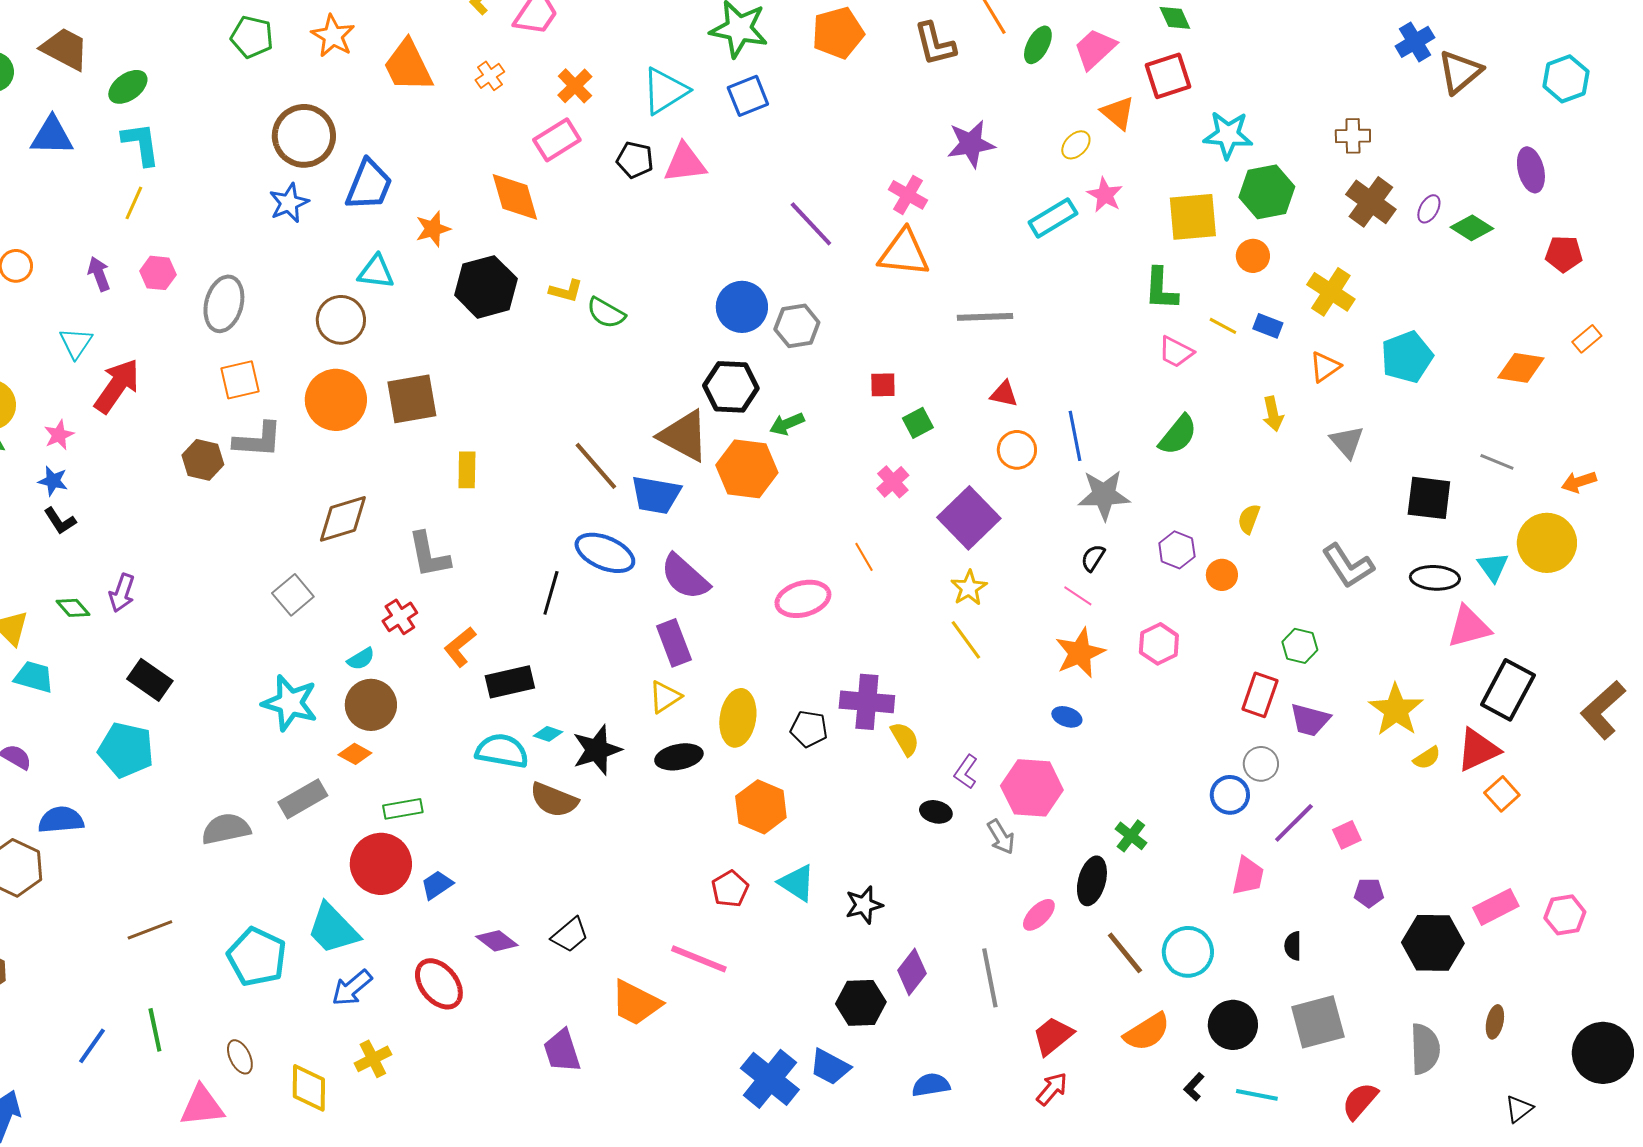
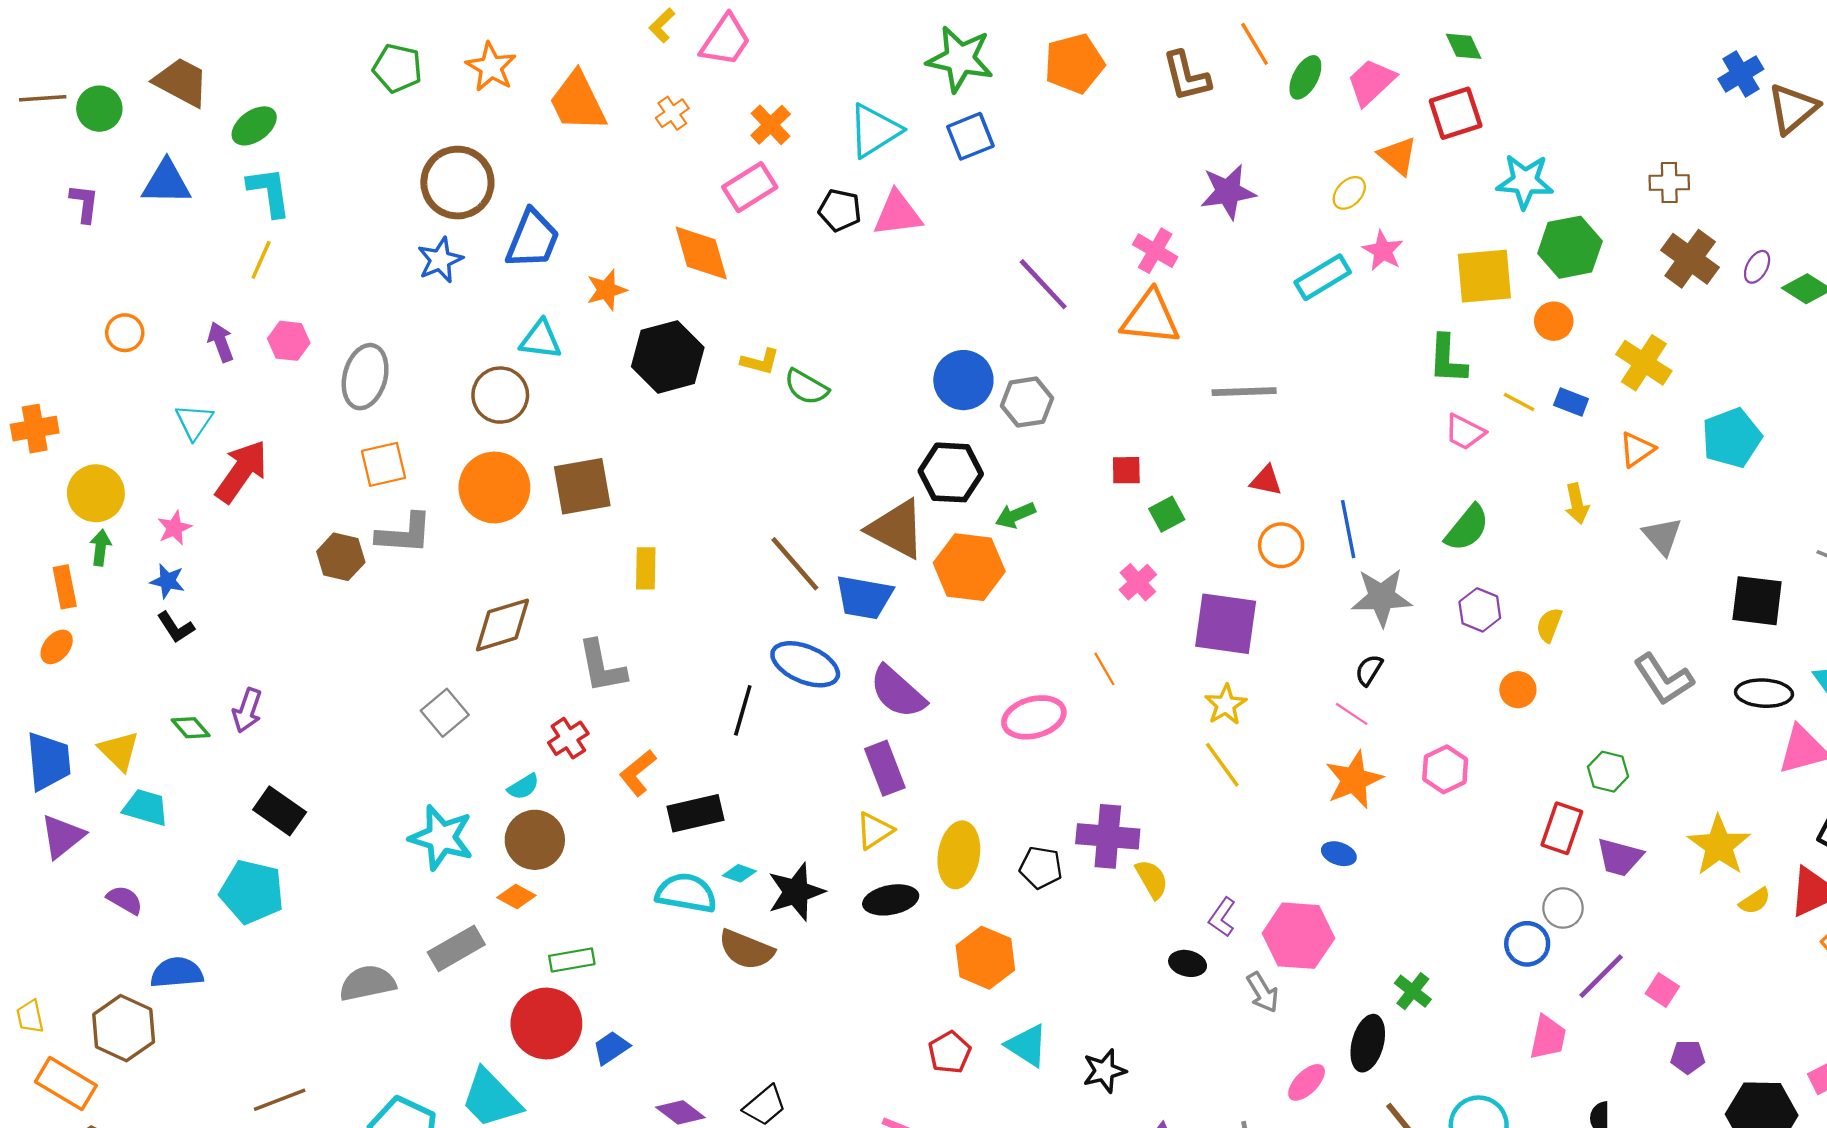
purple square: (969, 518) -> (1226, 624), turned -38
purple hexagon: (1177, 550) -> (1480, 610), moved
pink square: (1347, 835) -> (1662, 990), turned -32

